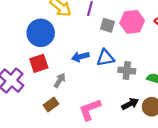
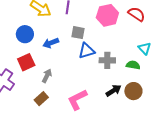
gray square: (108, 25) -> (78, 33), moved
blue circle: (41, 33) -> (25, 34), size x0.7
blue arrow: (80, 57) -> (51, 43), moved

